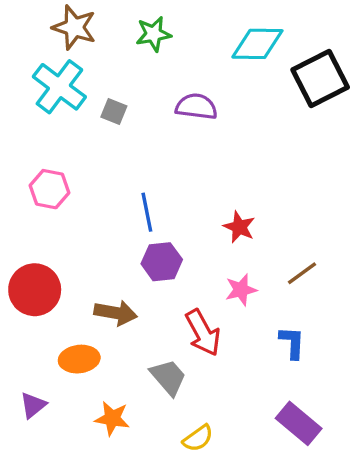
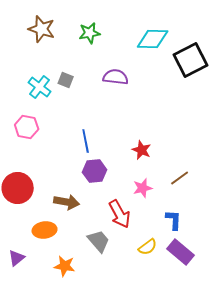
cyan cross: (59, 87) -> (40, 87), moved, size x0.7
purple rectangle: (299, 423) -> (181, 252), moved
yellow semicircle: (198, 438) -> (148, 247), moved

